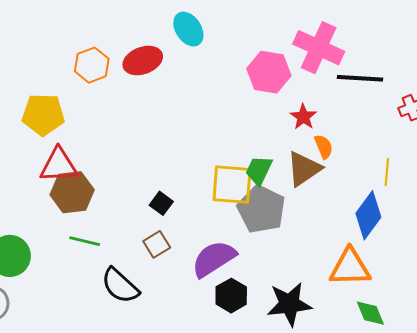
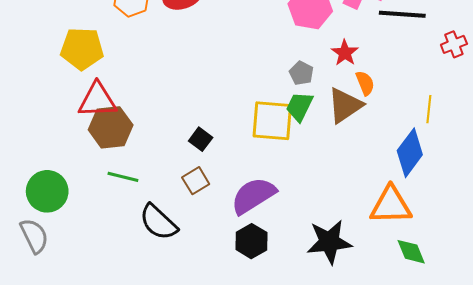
gray pentagon: (261, 209) -> (301, 73), moved, size x0.5
black hexagon: (231, 296) -> (251, 241), moved

